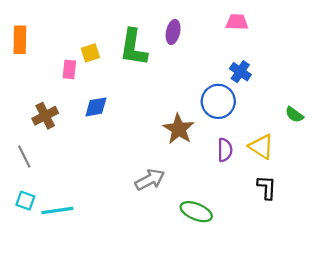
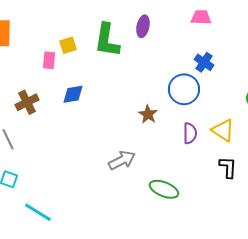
brown star: (179, 129) -> (148, 114), size x0.7
cyan line: (57, 211) -> (38, 212), moved, turned 40

